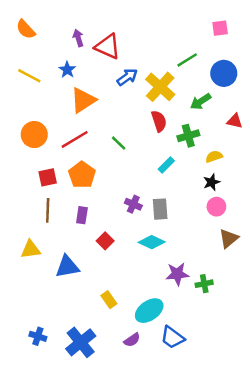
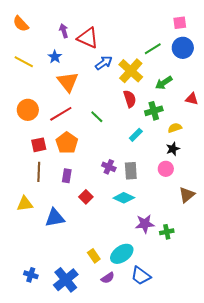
blue circle: (224, 73) -> (183, 48), moved
orange triangle: (83, 100) -> (68, 82), turned -35
pink circle: (216, 207) -> (166, 169), moved
yellow rectangle: (109, 300) -> (94, 256), moved

